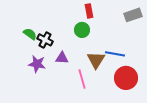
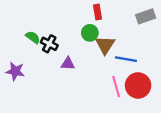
brown triangle: (96, 60) -> (105, 45), moved
purple star: (37, 64) -> (15, 71), moved
pink line: (82, 79) -> (116, 87), moved

